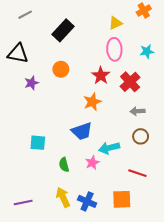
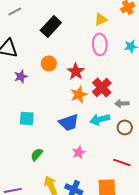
red star: (101, 76) -> (76, 71), moved
red cross: (130, 82) -> (102, 87), moved
cyan square: (38, 143) -> (27, 118), moved
cyan arrow: (109, 148) -> (100, 119), moved
green semicircle: (64, 165) -> (37, 154), moved, turned 56

